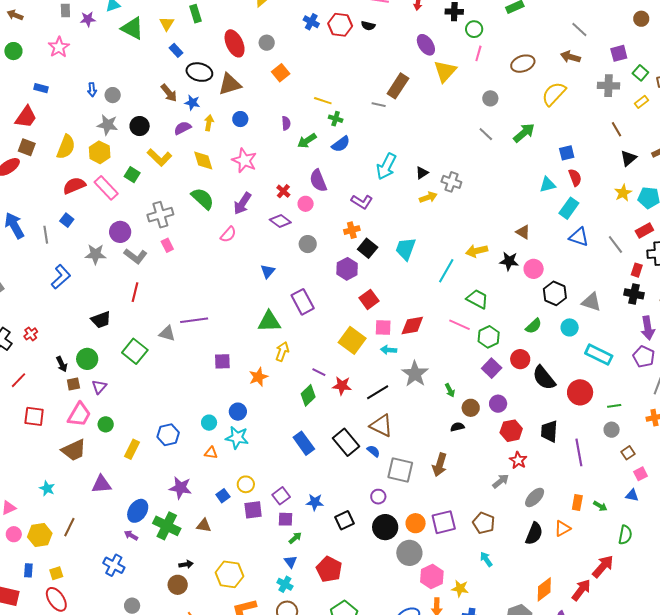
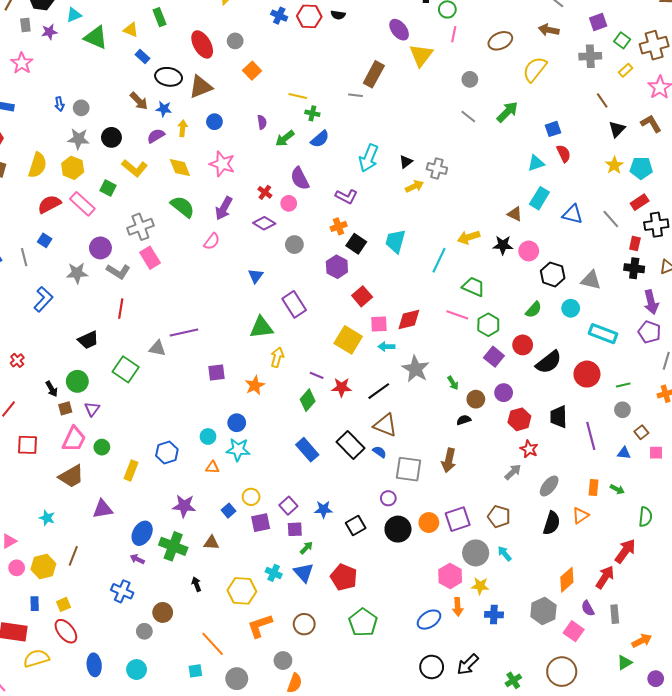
yellow triangle: (167, 24) -> (131, 30), turned -35
cyan rectangle: (569, 208) -> (539, 198), moved
pink rectangle: (167, 245) -> (150, 258), size x1.5
black semicircle: (544, 378) -> (549, 362), turned -84
pink square: (641, 474) -> (656, 453), turned 32
blue triangle: (632, 495) -> (624, 453), moved
gray circle: (409, 553) -> (476, 553), moved
blue triangle: (291, 562) -> (304, 573), size x1.5
black arrow: (186, 564) -> (196, 584), turned -96
cyan cross: (285, 584) -> (274, 573), moved
brown circle: (178, 585) -> (163, 612), moved

